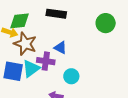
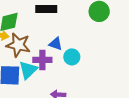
cyan circle: (71, 76) -> (72, 57), moved

